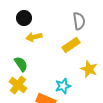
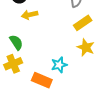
yellow rectangle: (71, 45) -> (83, 23), moved
yellow cross: (18, 85) -> (13, 64), turned 30

